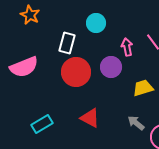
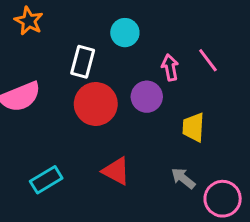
yellow trapezoid: (143, 88) -> (193, 127), turned -70

